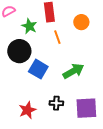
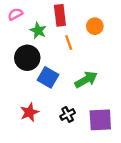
black cross: (56, 103) -> (68, 114), turned -32
red star: (27, 110) -> (29, 112), moved

